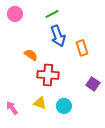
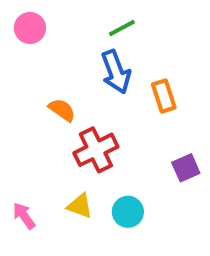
green line: (52, 14) -> (122, 28), moved
red cross: (48, 75) -> (96, 150), turned -30
purple square: (93, 84) -> (186, 168), turned 32

